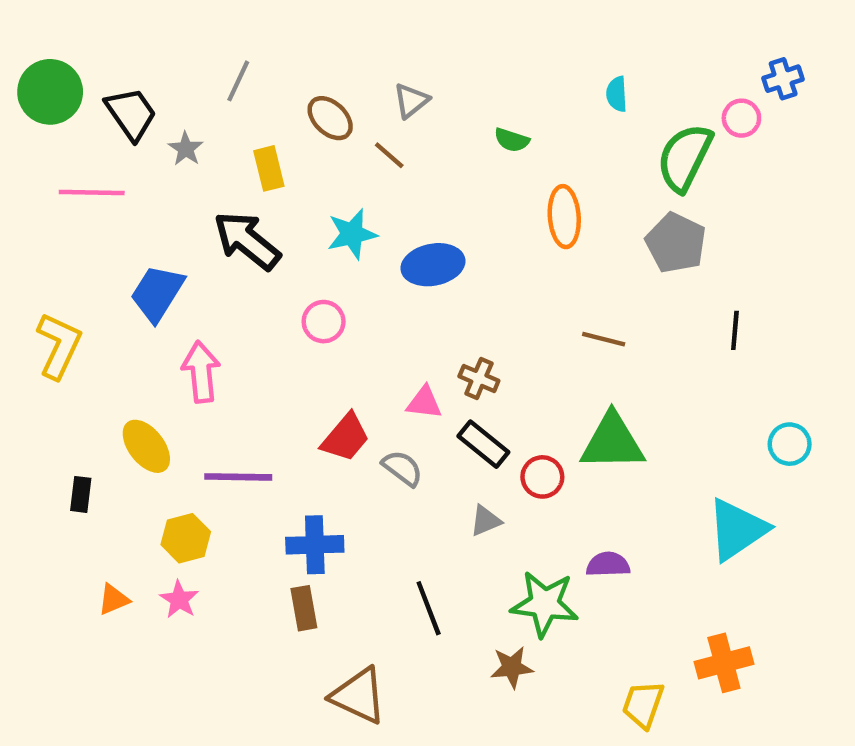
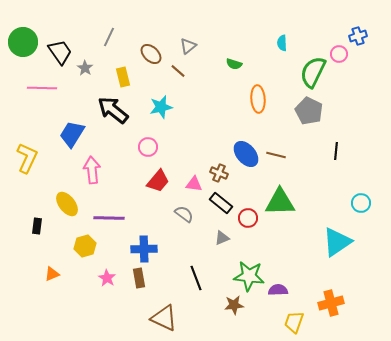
blue ellipse: (433, 265) -> (246, 154), moved, turned 60
red trapezoid: (345, 438) -> (158, 181), moved
purple semicircle: (608, 564) -> (278, 290), moved
pink star: (179, 599) -> (107, 278), moved

